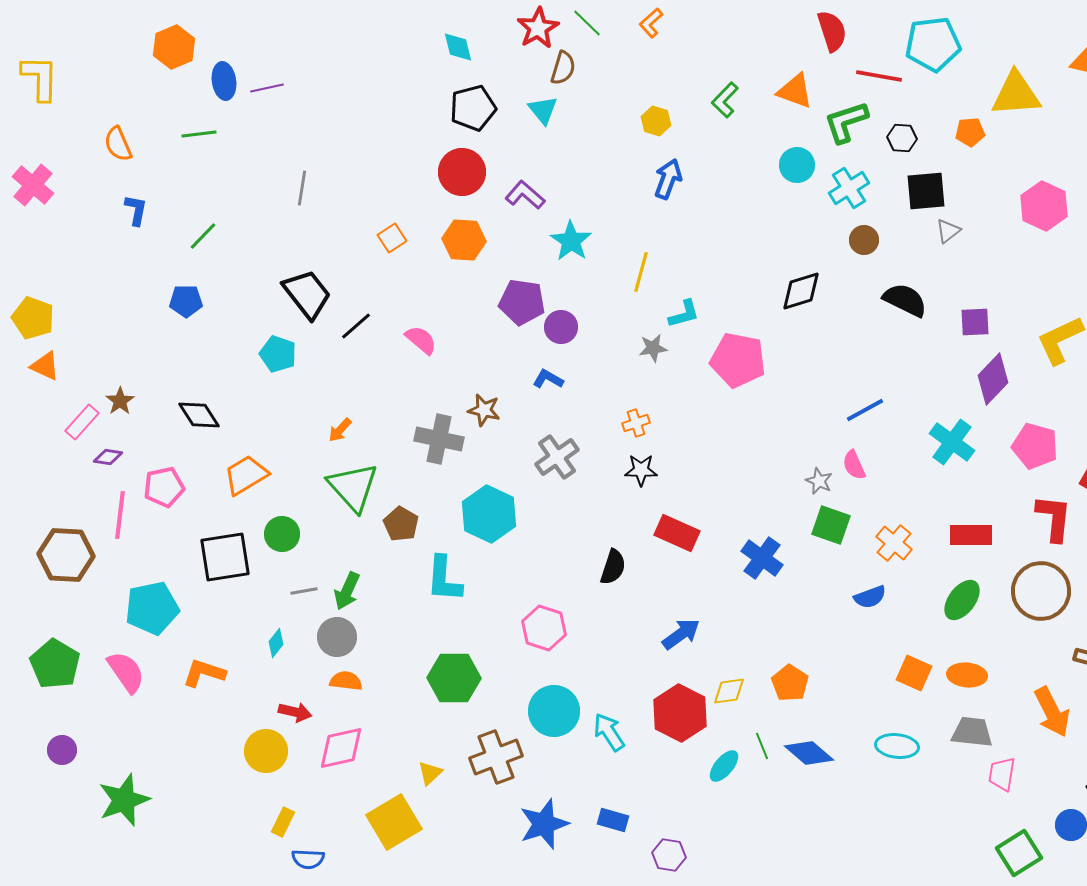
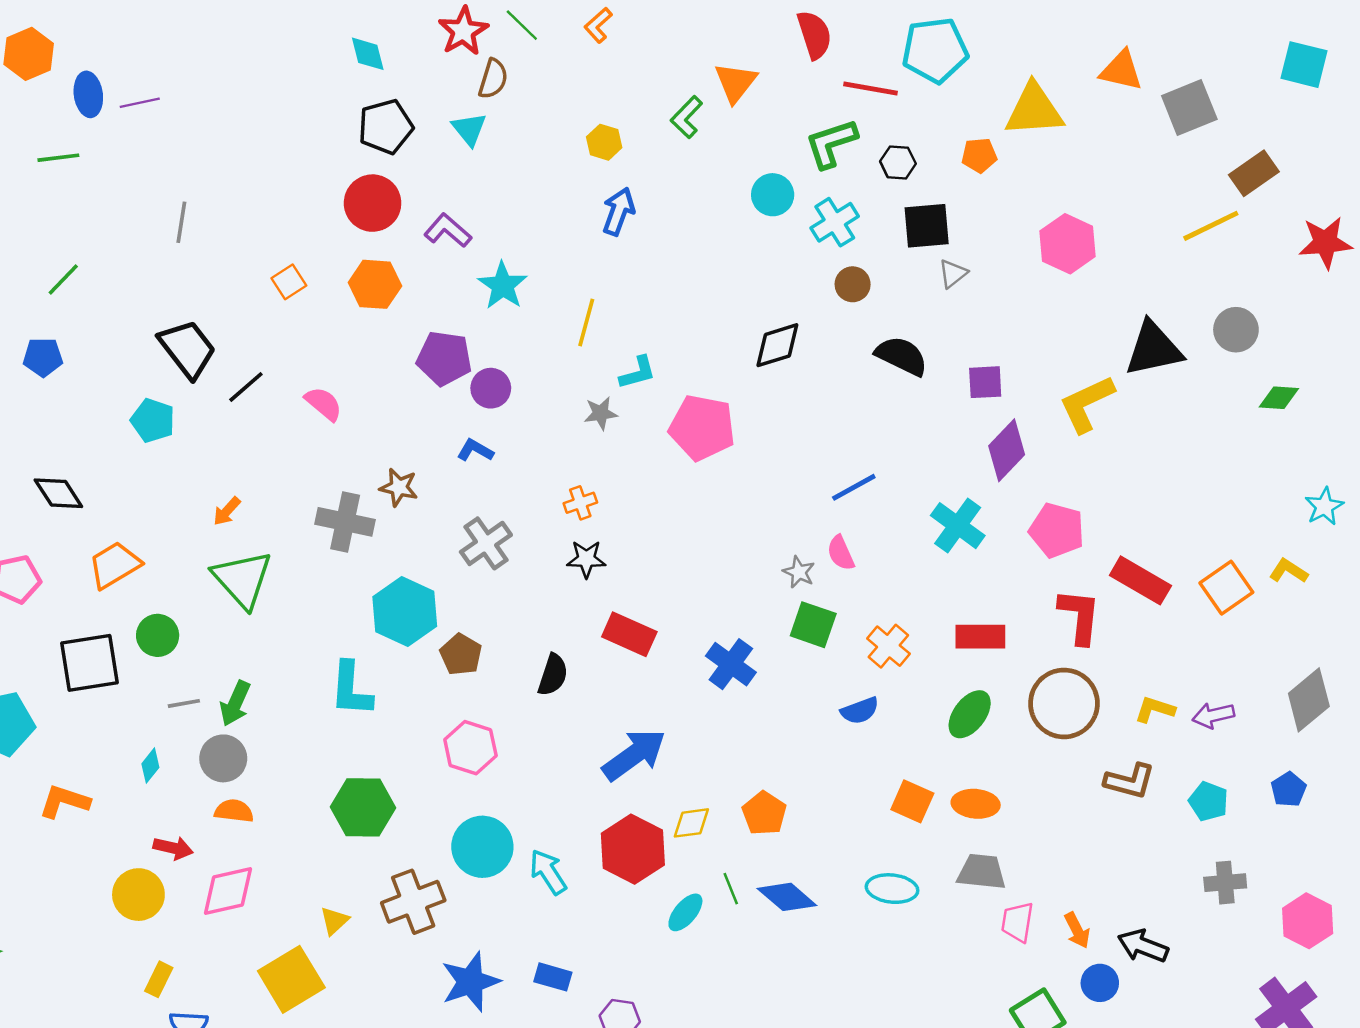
orange triangle: (795, 91) -> (736, 82), moved, turned 48
brown pentagon: (401, 524) -> (461, 654), moved
blue arrow: (681, 634) -> (634, 755), size x1.4
orange arrow: (1052, 712) -> (1077, 930), moved, size x0.6

